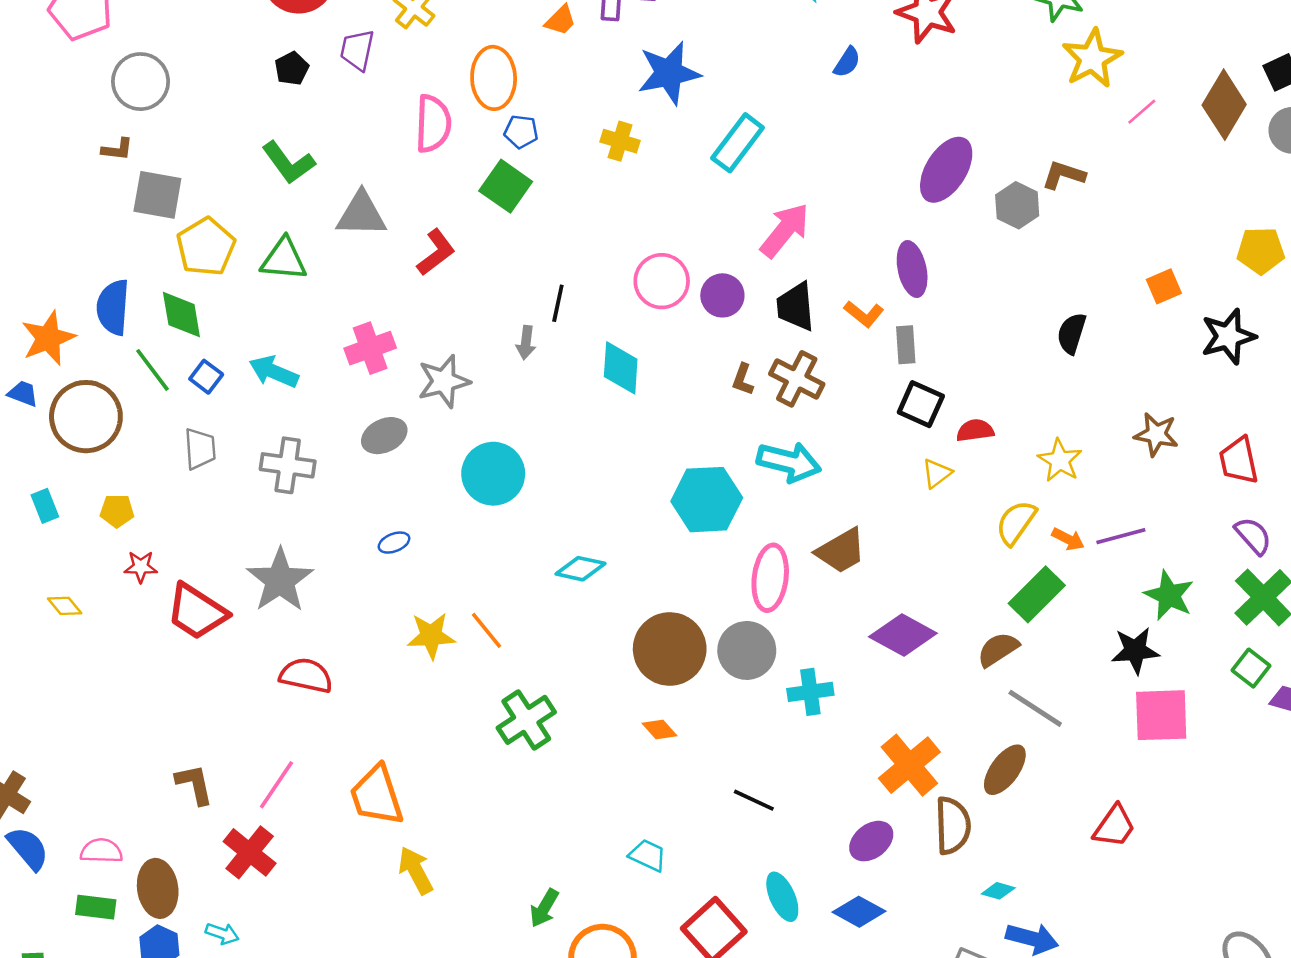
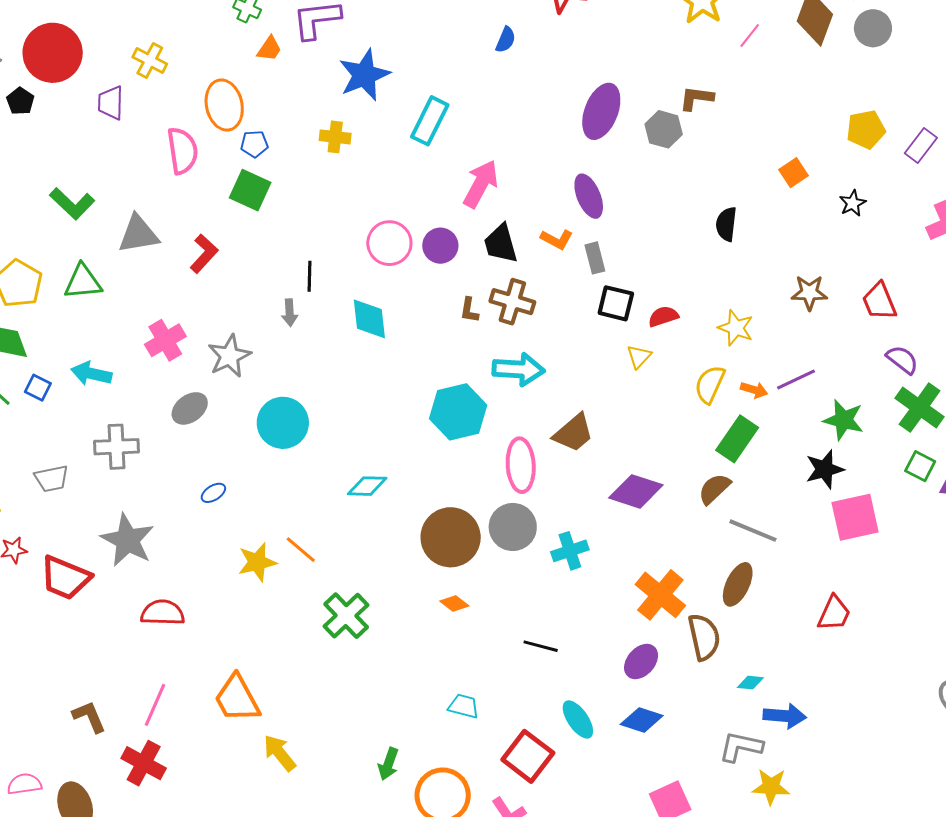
black pentagon: (292, 68) -> (20, 101), moved
black star: (1228, 336) -> (853, 203), size x0.6
gray trapezoid: (200, 449) -> (52, 479), moved, turned 93

